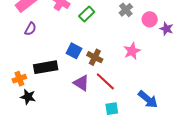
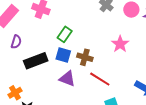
green rectangle: (87, 14) -> (65, 34), moved
black rectangle: (46, 67) -> (36, 61), moved
purple triangle: (81, 83) -> (67, 79), moved

